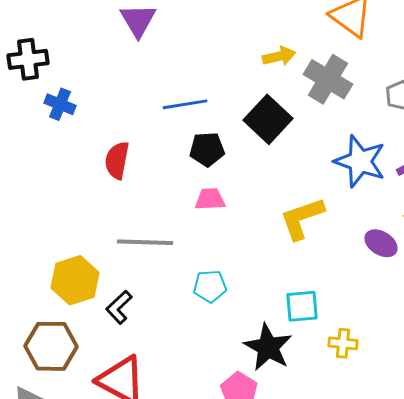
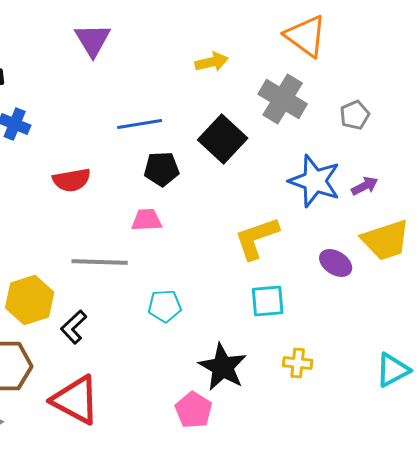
yellow arrow: (279, 56) -> (212, 62), moved
red semicircle: (117, 160) -> (72, 180), turned -111
pink trapezoid: (210, 199) -> (147, 220), moved
cyan square: (302, 306) -> (268, 301), moved

